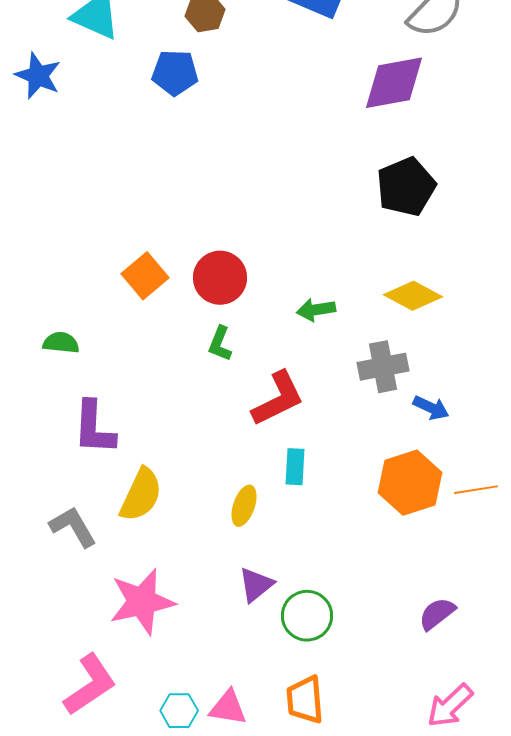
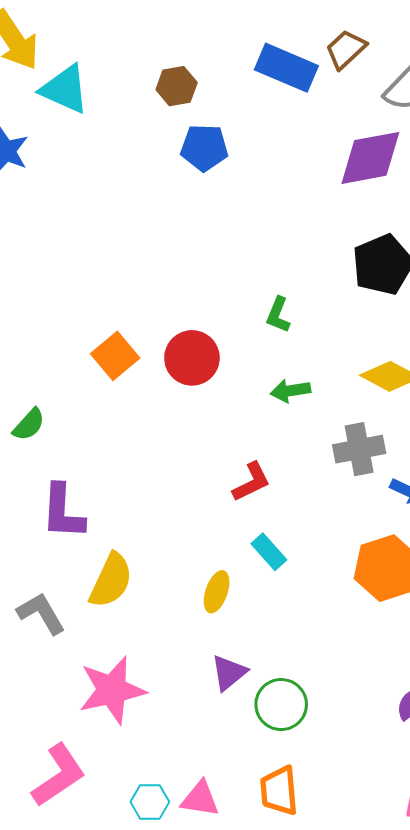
blue pentagon: (175, 73) -> (204, 148), moved
green semicircle: (61, 343) -> (29, 425), turned 126
green L-shape: (220, 344) -> (278, 315), moved
red L-shape: (278, 399) -> (251, 482), size x0.7
cyan rectangle: (295, 467) -> (269, 552), turned -45

